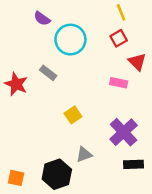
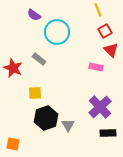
red square: (119, 38) -> (105, 31), moved
yellow square: (73, 115) -> (35, 93), moved, turned 32
gray triangle: (84, 154) -> (68, 125), turned -40
black hexagon: (57, 174) -> (46, 118), moved

